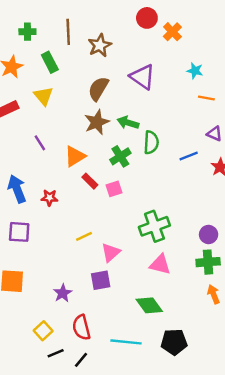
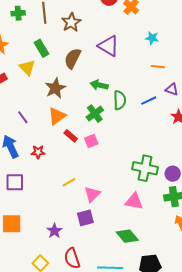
green cross: (27, 32) -> (18, 13), moved
green rectangle: (50, 62) -> (42, 48), moved
orange line: (206, 98) -> (158, 67), moved
brown star: (97, 122) -> (55, 88), moved
purple line: (40, 143) -> (23, 117), moved
blue line: (189, 156) -> (149, 101), moved
green cross: (154, 226) -> (145, 168), moved, turned 35

